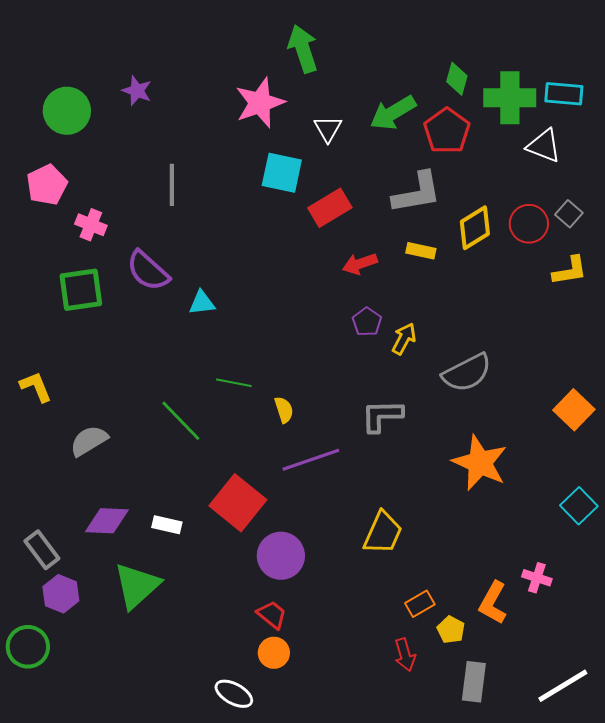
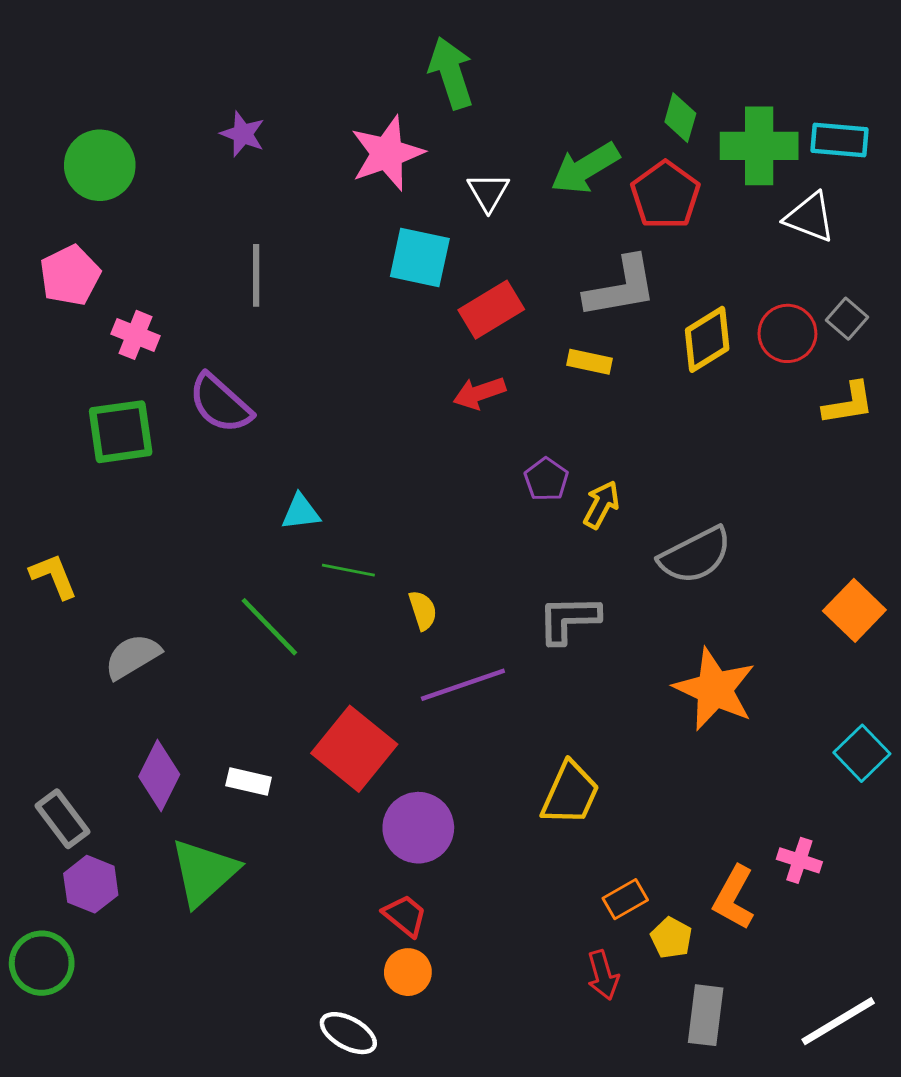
purple star: (137, 91) -> (243, 134), moved
yellow rectangle: (421, 251) -> (589, 362), moved
red arrow: (360, 264) -> (479, 393), moved
cyan triangle: (202, 303) -> (301, 512), moved
purple diamond: (107, 521) -> (159, 776), turned -66

